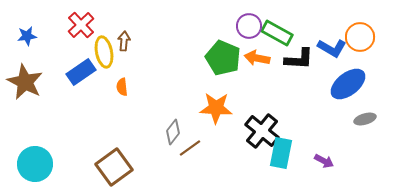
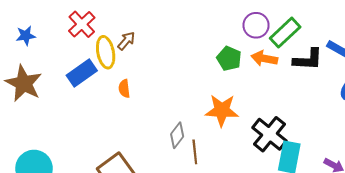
green rectangle: (277, 33) -> (285, 33), turned -72
brown arrow: (124, 41) -> (126, 41), turned 36
green pentagon: (223, 58) -> (229, 58), size x0.7
brown line: (190, 148) -> (195, 152), turned -60

